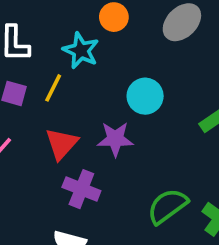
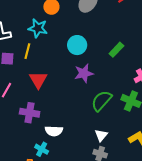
purple star: (115, 139) -> (84, 73), moved
purple cross: (81, 189) -> (30, 113), moved

